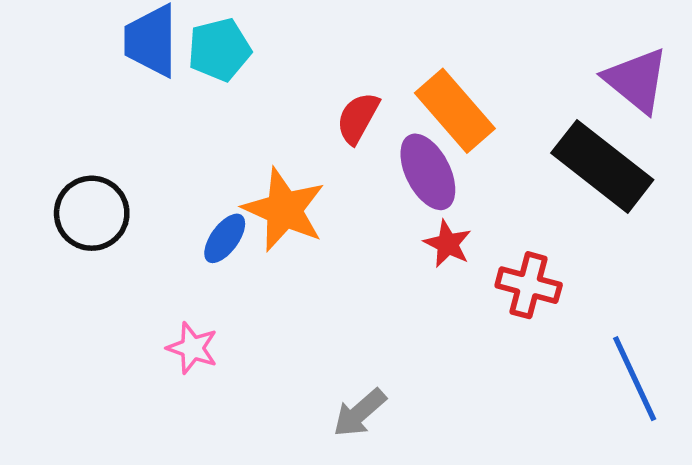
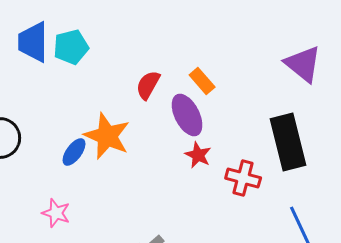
orange rectangle: (455, 111) -> (202, 81), size x0.6
black rectangle: (602, 166) -> (288, 142), moved, turned 38

